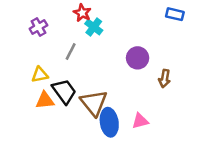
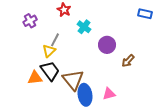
blue rectangle: (175, 14) -> (145, 14), moved
cyan cross: (94, 27) -> (84, 27), moved
yellow triangle: (40, 75) -> (49, 51), moved, turned -32
brown arrow: (165, 78) -> (128, 61), turned 32

